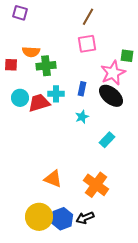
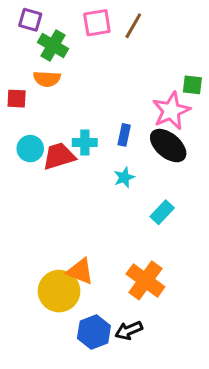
pink square: (87, 44) -> (97, 23), moved
green cross: (46, 66) -> (53, 45), moved, turned 36
yellow circle: (39, 217) -> (59, 291), moved

